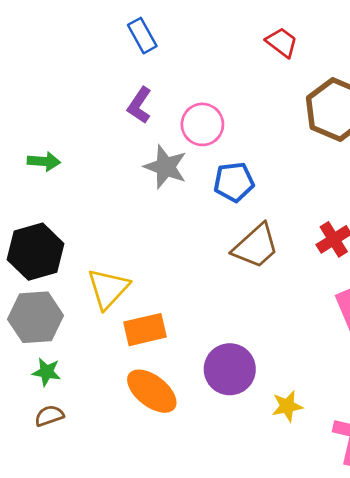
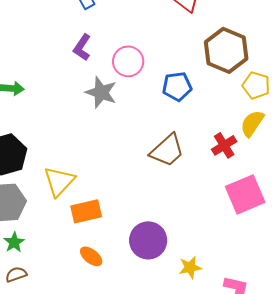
blue pentagon: (234, 182) -> (177, 86), moved
green star: (47, 372) -> (14, 242), turned 30
orange ellipse: (152, 391) -> (91, 256), size x0.6

